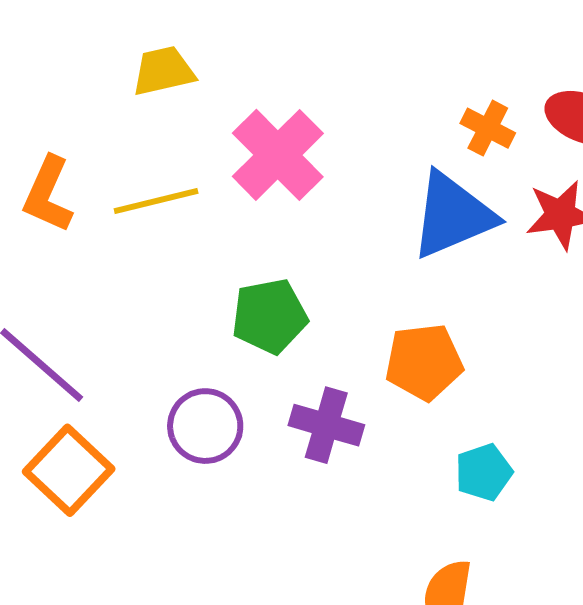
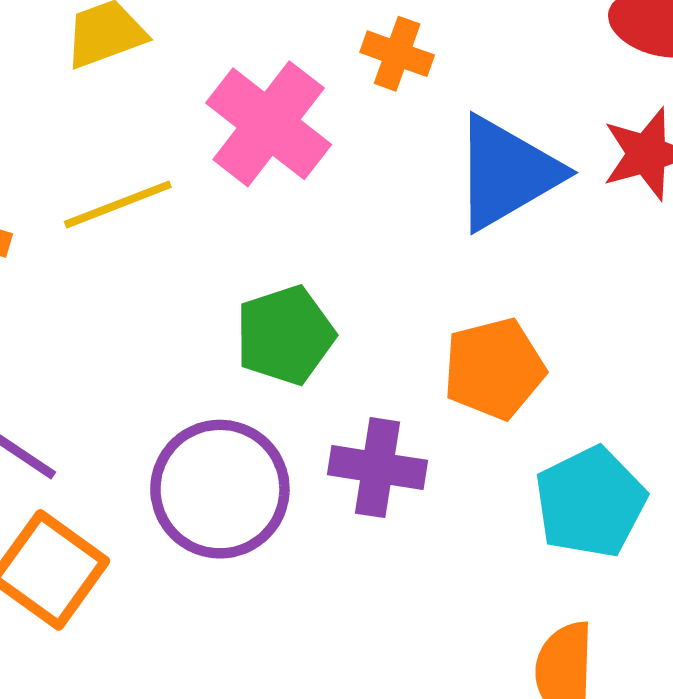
orange cross: (488, 128) -> (397, 54), moved
purple circle: (205, 426) -> (220, 489), size x1.4
cyan pentagon: (484, 472) -> (590, 502), size x1.5

